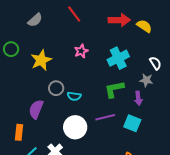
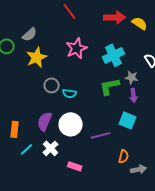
gray semicircle: (35, 20) -> (30, 34), moved
pink star: (81, 51) -> (77, 48), size x1.5
gray star: (146, 80) -> (132, 77), moved
purple semicircle: (36, 109) -> (45, 121), moved
purple line: (105, 117) -> (101, 135), moved

